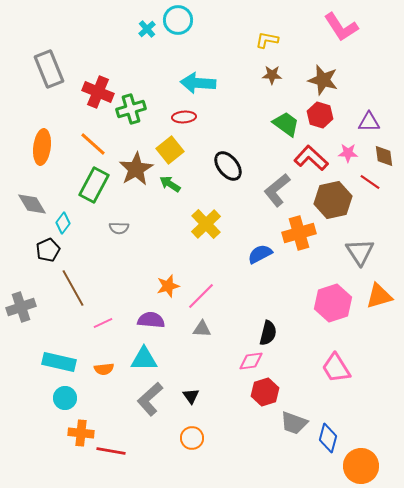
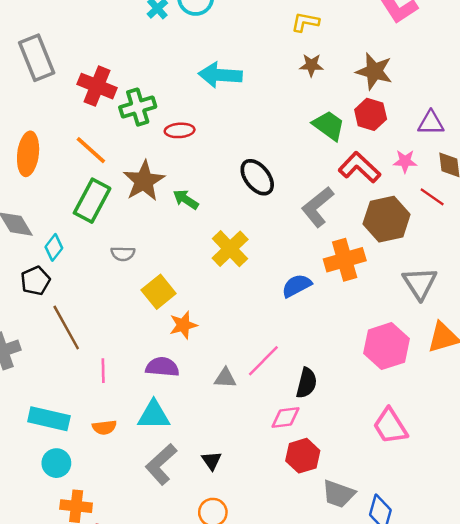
red ellipse: (184, 117) -> (180, 130), moved
yellow square: (170, 150) -> (159, 292), moved
pink line: (201, 296) -> (263, 361), moved
pink line: (103, 323) -> (103, 371), turned -66

